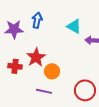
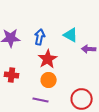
blue arrow: (37, 20) -> (40, 37), moved
red star: (36, 57) -> (48, 59), moved

